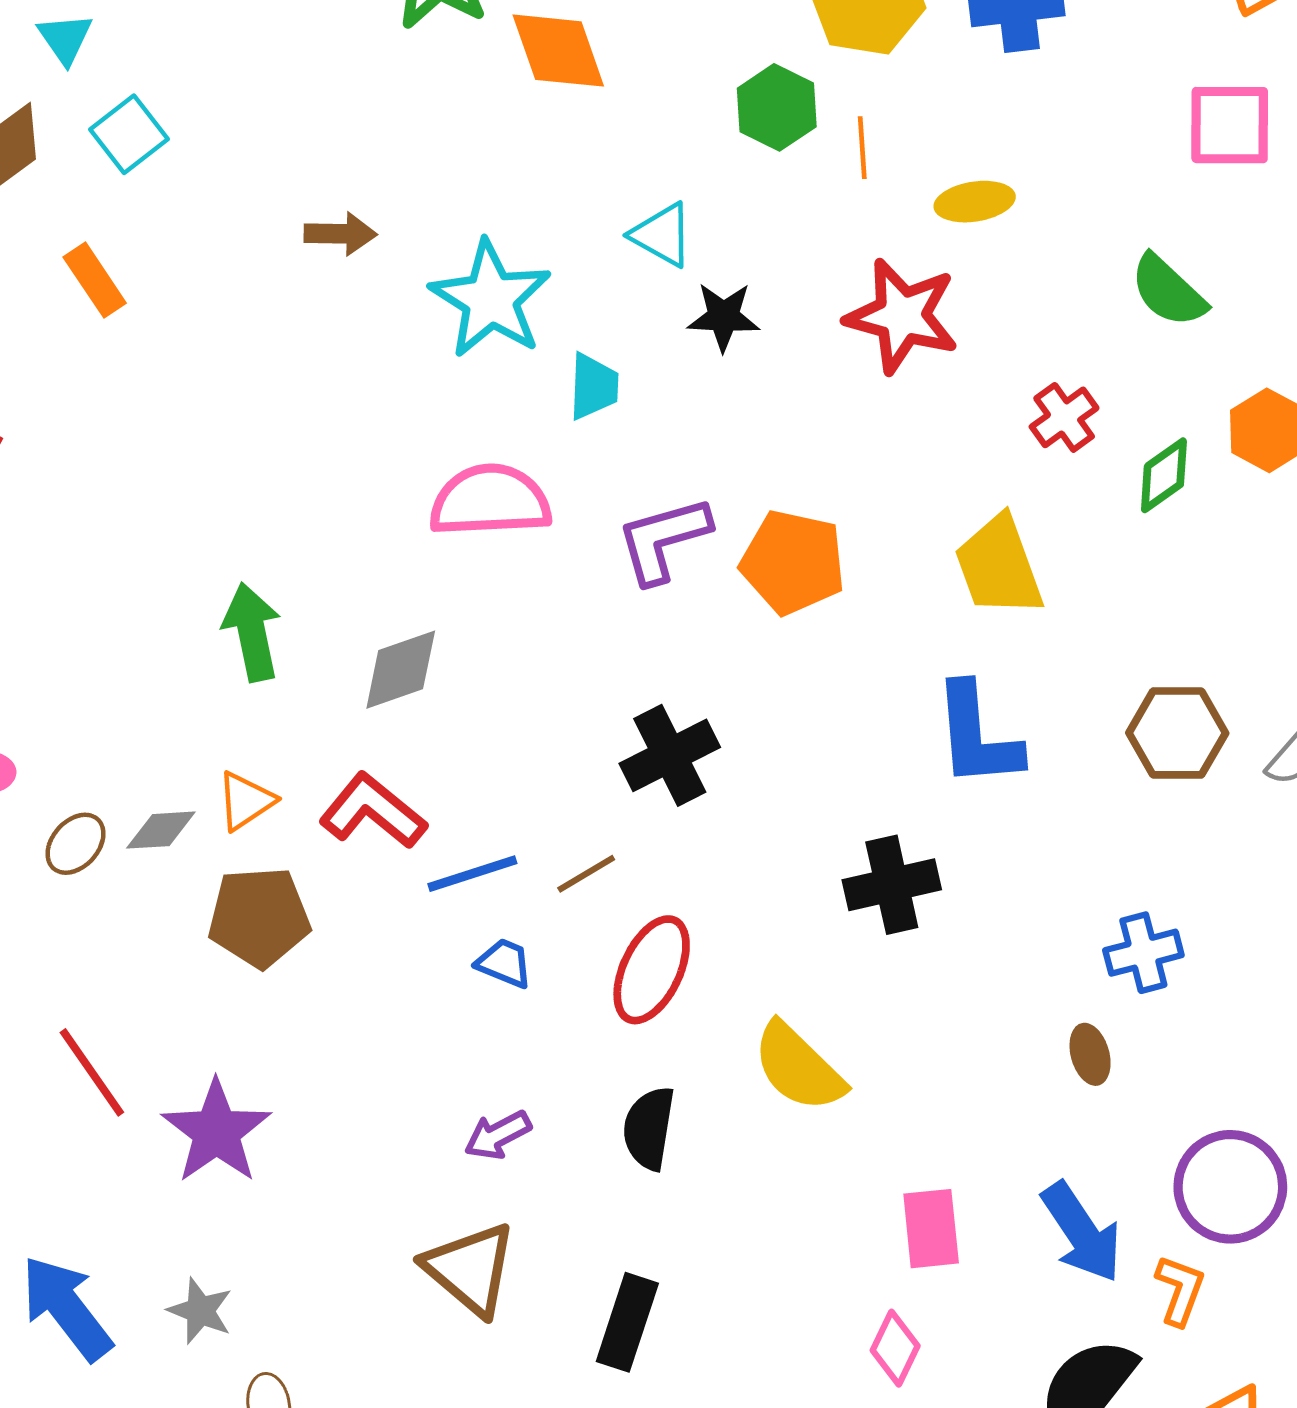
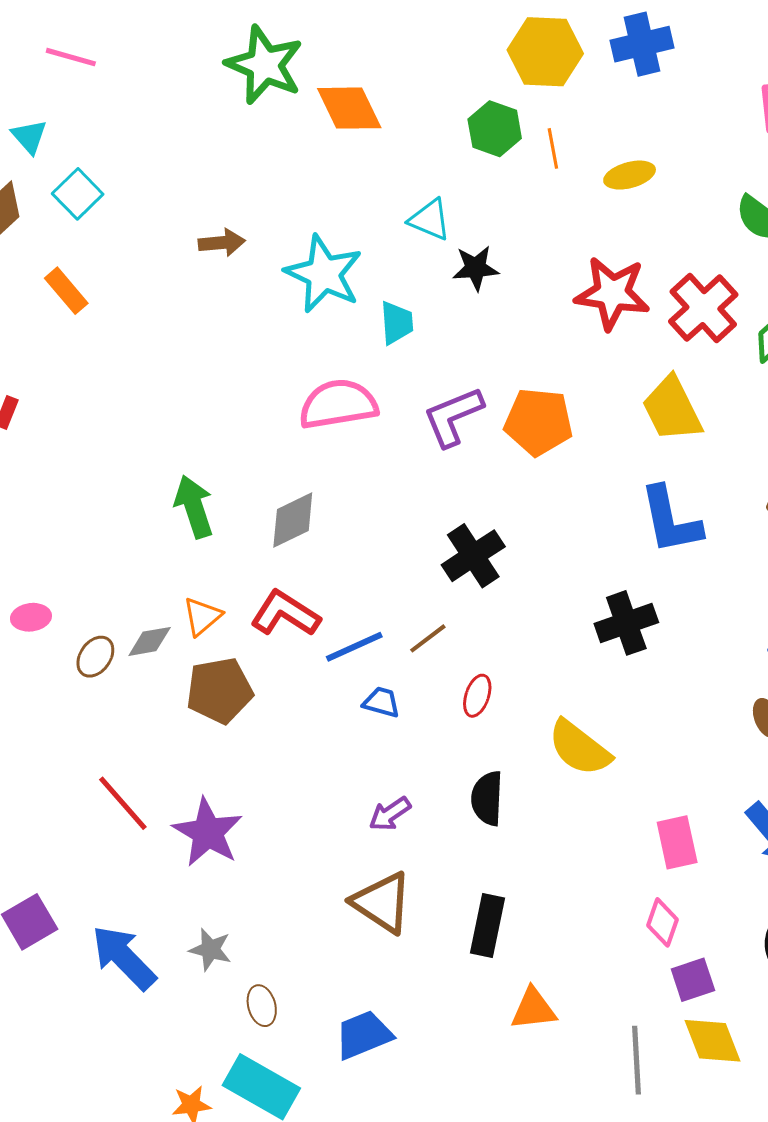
red star: (902, 316) -> (612, 293), moved
red cross: (1064, 417) -> (703, 308), size x1.6
red ellipse: (652, 970) -> (477, 696), size x0.6

